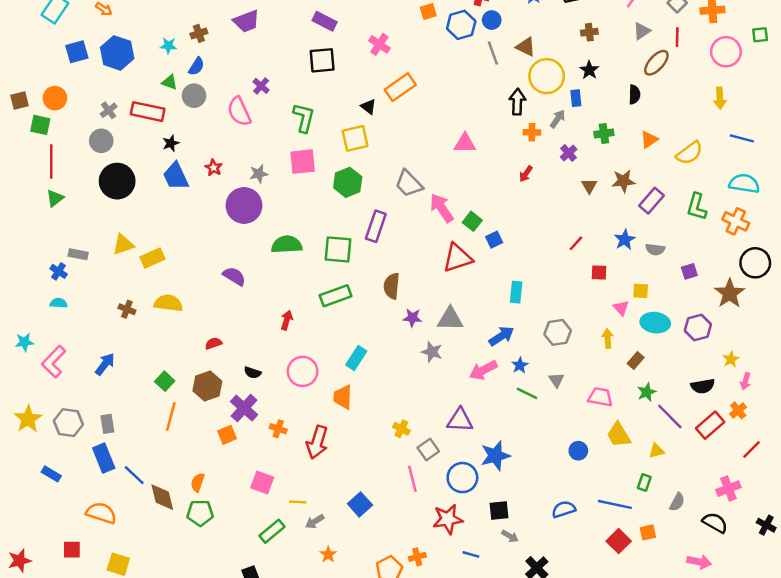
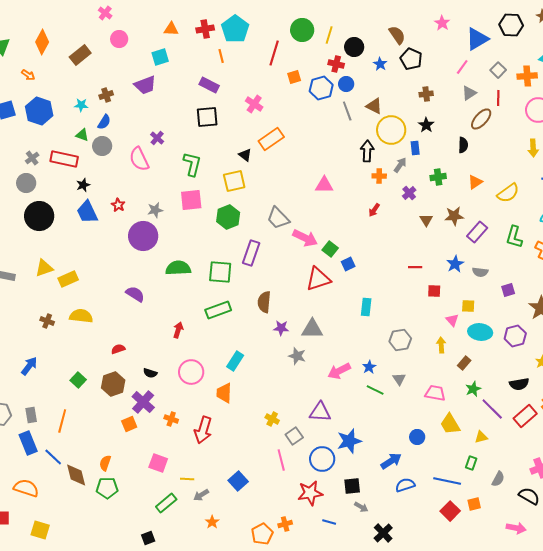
pink arrow: (442, 208) -> (305, 238), turned 150
red line: (576, 243) -> (415, 267), turned 48
blue arrow: (501, 336) -> (391, 461), moved
orange line: (171, 417) -> (62, 421), moved

